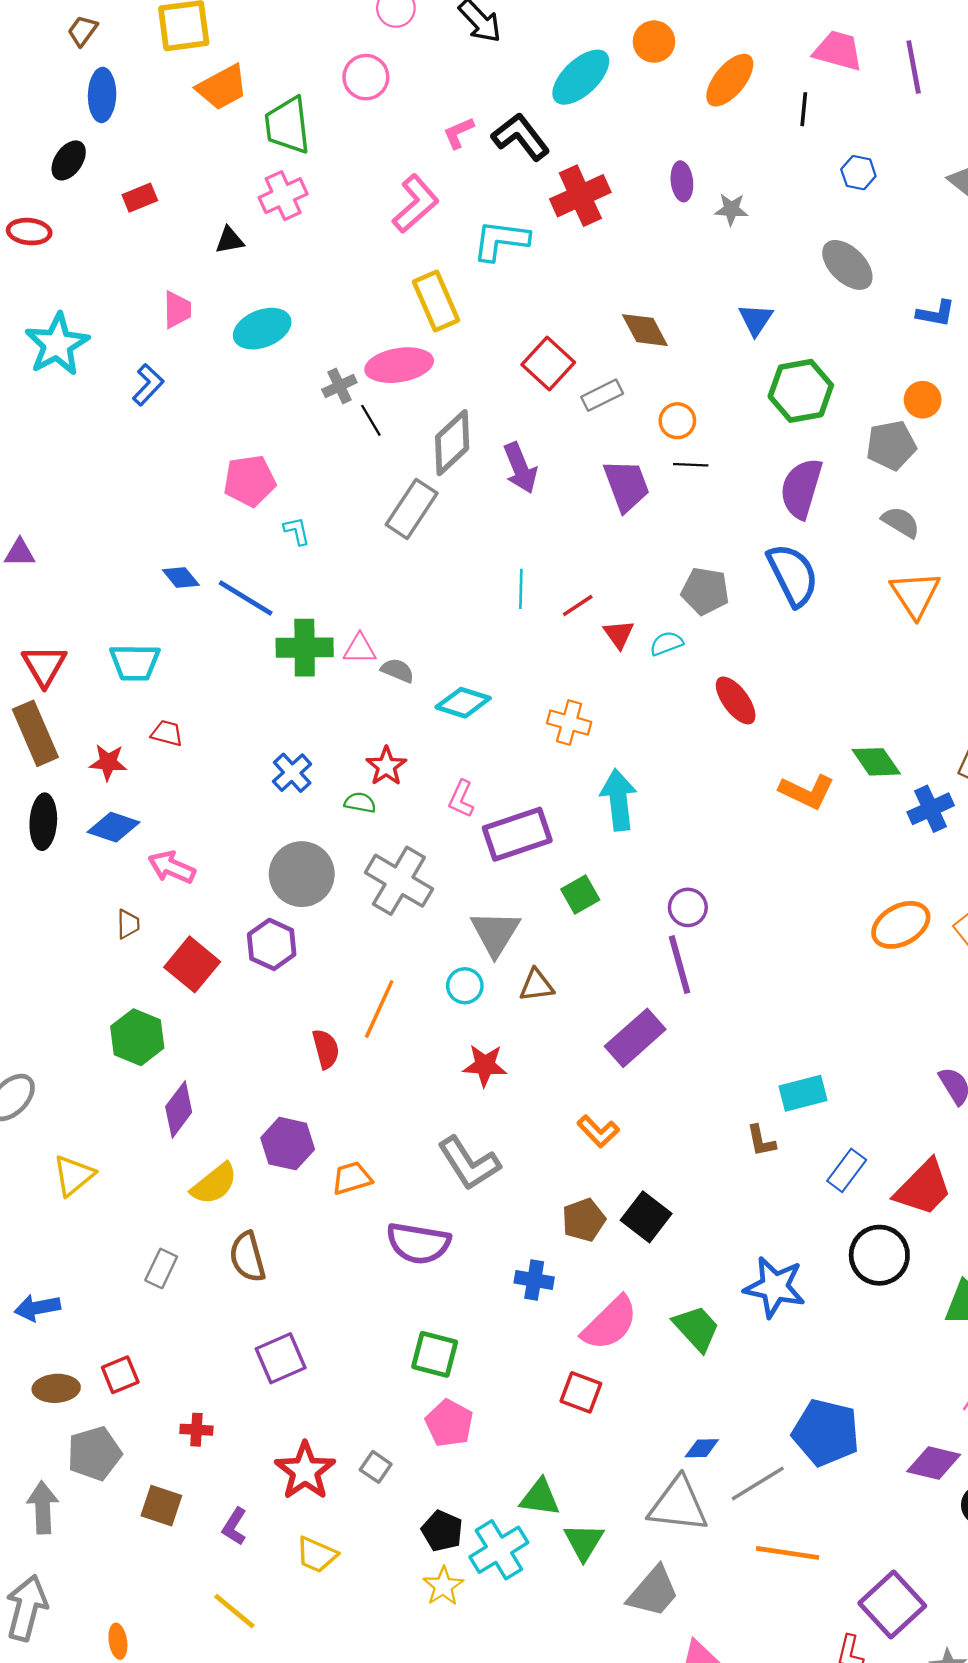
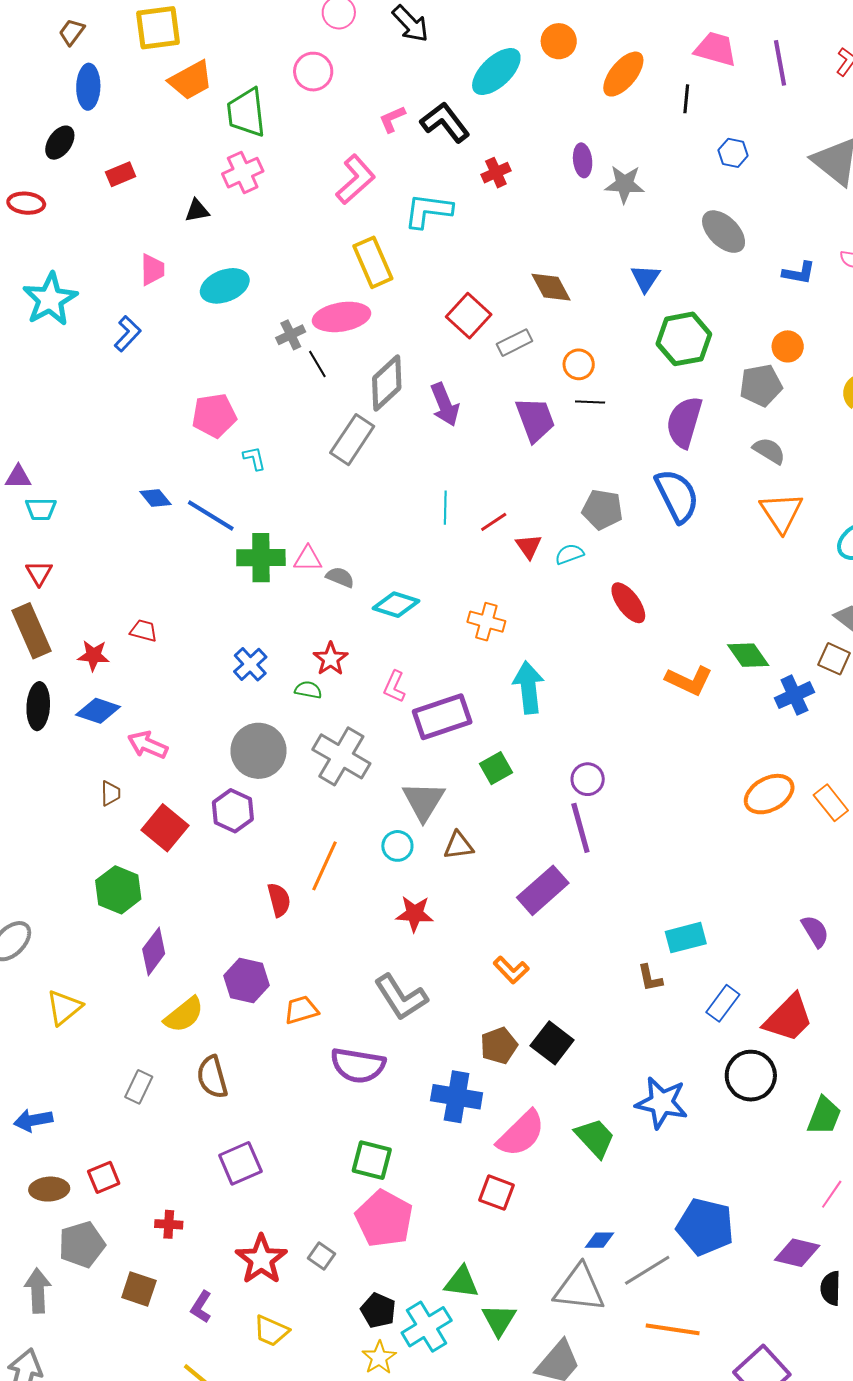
red cross: (580, 196) -> (496, 173), size x0.6
gray star: (731, 209) -> (625, 184), size x1.4
cyan trapezoid: (135, 662) -> (41, 509), moved, size x0.7
red triangle: (44, 666) -> (39, 573), size x0.7
blue cross: (534, 1280) -> (457, 1097), size x1.5
pink pentagon: (449, 1423) -> (384, 1219), size x1.4

